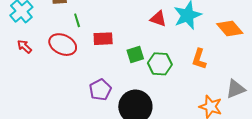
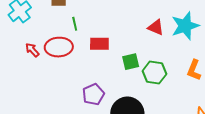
red ellipse: (63, 45) -> (59, 47), turned -32
red arrow: (25, 47) -> (32, 50), moved

